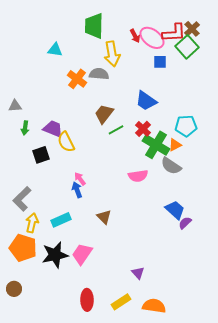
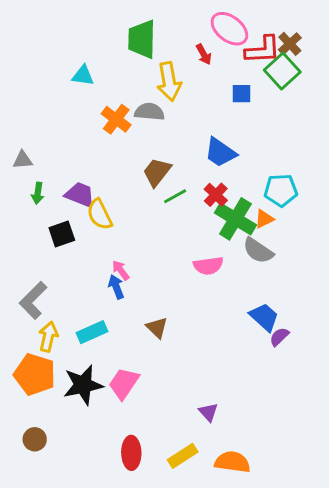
pink ellipse: (152, 38) -> (229, 29), moved
brown circle: (14, 289) -> (35, 439), moved

